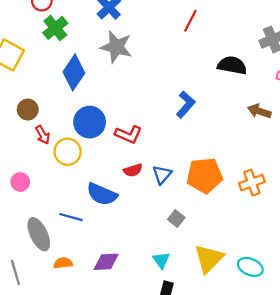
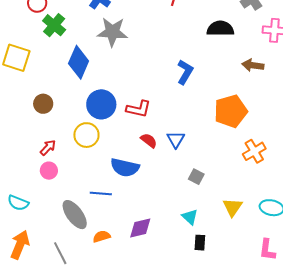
red arrow: (43, 135) -> (48, 148), moved, turned -96
red semicircle: (133, 170) -> (149, 141), turned -114
orange pentagon: (205, 176) -> (231, 111), moved
orange cross: (252, 183) -> (254, 151), moved
yellow triangle: (209, 259) -> (233, 207), size x0.7

